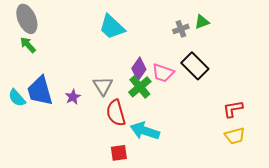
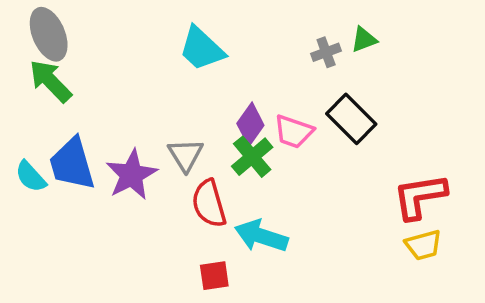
green arrow: (28, 45) -> (50, 81), size x1.5
purple star: (73, 97) -> (131, 175), size x1.8
red L-shape: (233, 109) -> (420, 196), size x1.5

